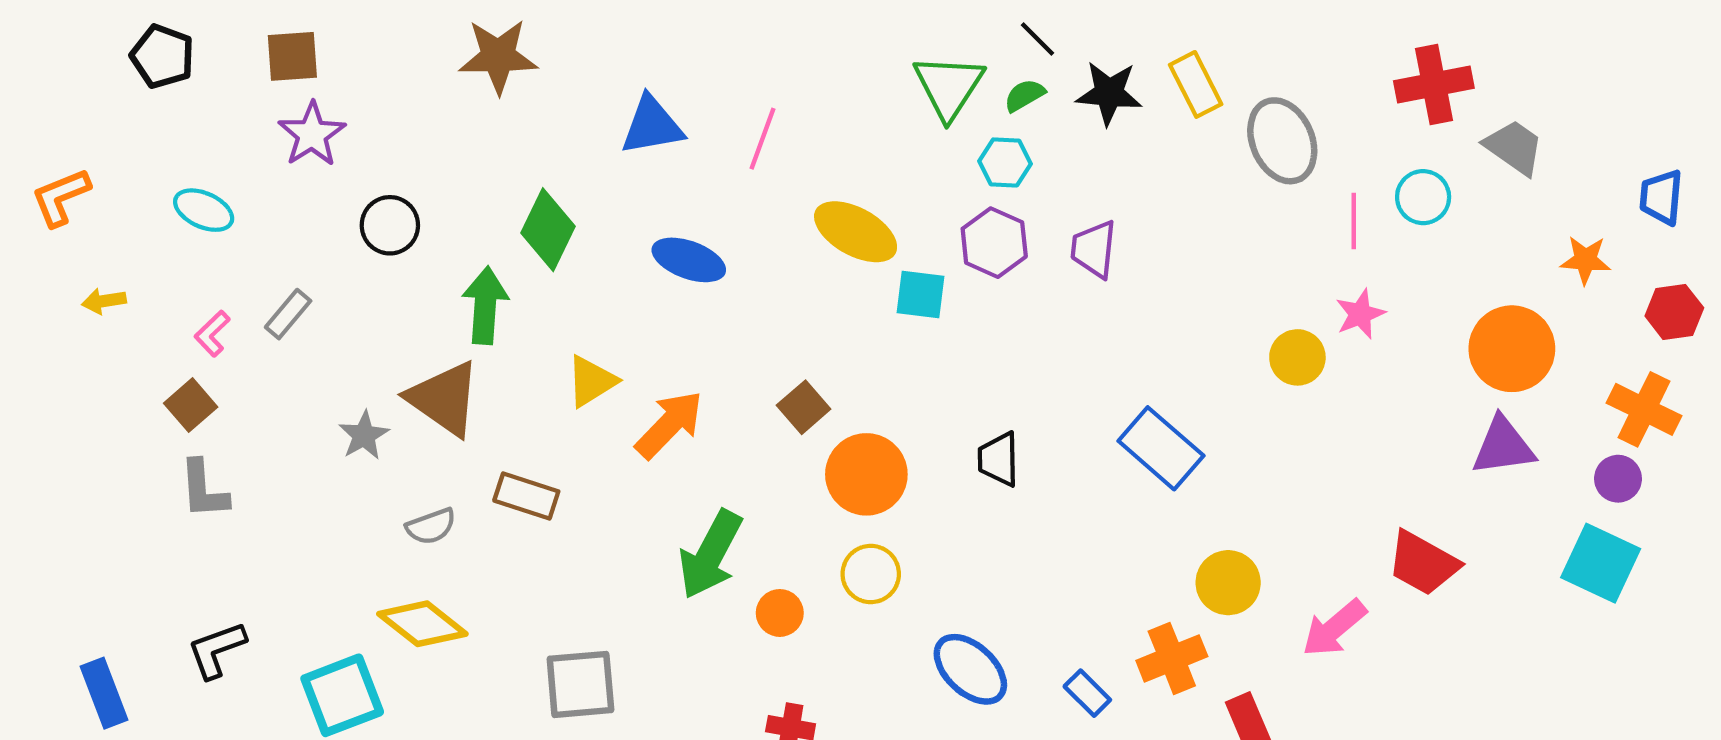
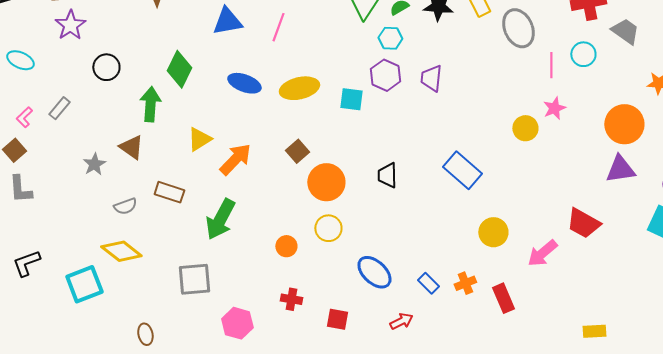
yellow ellipse: (856, 232) -> (299, 88), moved, turned -42
brown triangle: (444, 399) -> (131, 147), size x0.7
green arrow: (710, 554) -> (220, 219), moved
orange cross: (1172, 658) -> (465, 283), moved, size x0.7

